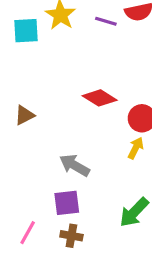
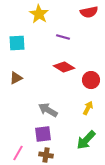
purple line: (106, 21) -> (63, 37), moved
cyan square: (26, 31) -> (17, 43), moved
yellow arrow: (136, 148) -> (88, 108), moved

